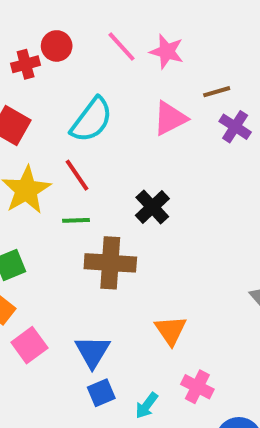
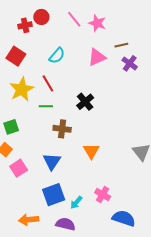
cyan semicircle: (92, 120) -> (57, 56), size x0.7
brown cross: (110, 263) -> (62, 129), size x0.7
orange triangle: (171, 330) -> (91, 151), moved
blue triangle: (92, 352) -> (52, 161), moved
blue square: (101, 393) -> (54, 195), size x1.6

